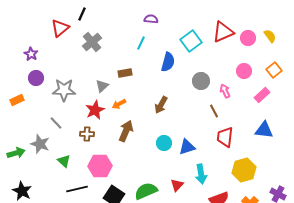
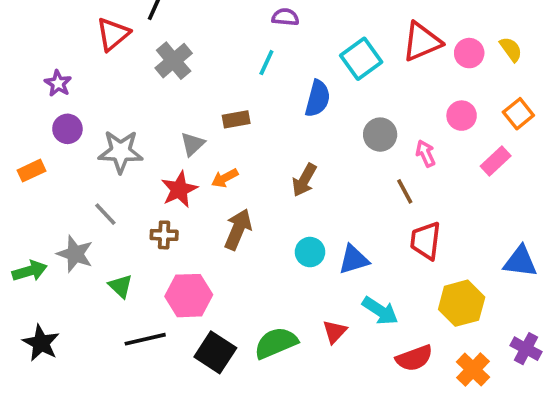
blue triangle: (264, 130) -> (520, 261), moved
cyan arrow: (201, 174) -> (380, 311), turned -48

